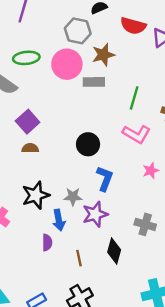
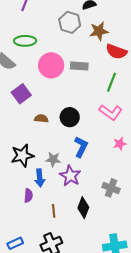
red semicircle: (133, 26) -> (116, 52), moved
brown star: (103, 55) -> (99, 31), moved
pink circle: (67, 64) -> (51, 65), moved
brown semicircle: (30, 148) -> (41, 119), moved
purple star: (95, 214) -> (70, 176), turned -30

